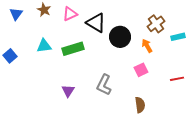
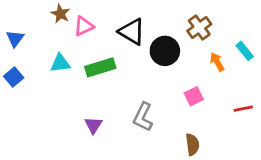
blue triangle: (16, 14) -> (15, 39), moved
pink triangle: (70, 14) -> (84, 26), moved
brown cross: (156, 24) -> (199, 28), moved
cyan rectangle: (178, 37) -> (245, 51), turned 64
orange arrow: (147, 46) -> (217, 62), moved

